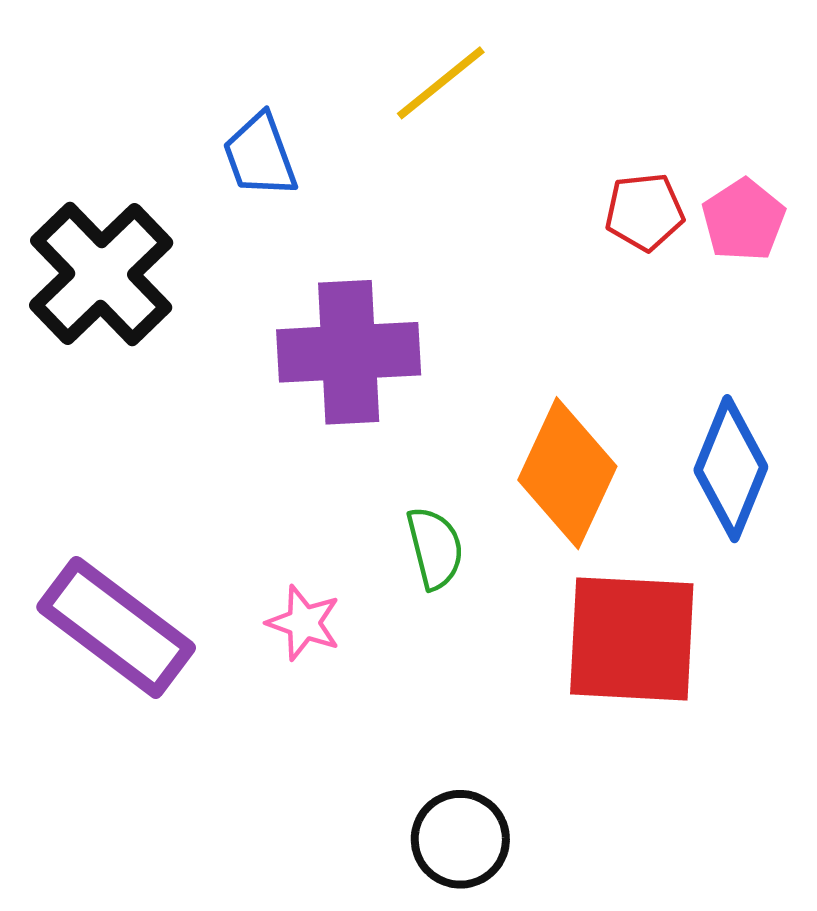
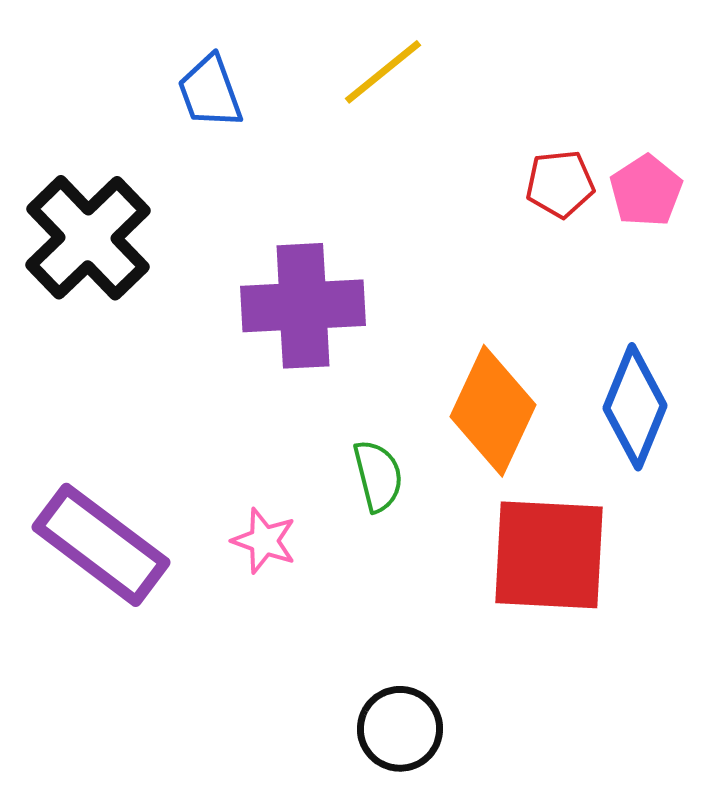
blue trapezoid: (260, 155) -> (210, 92), moved

